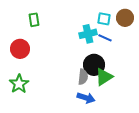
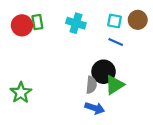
cyan cross: (88, 34) -> (76, 23), moved, turned 30
red circle: (20, 49) -> (22, 25), moved

